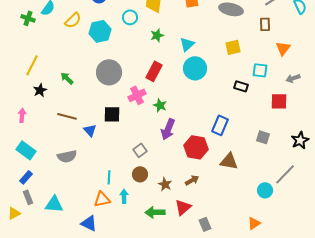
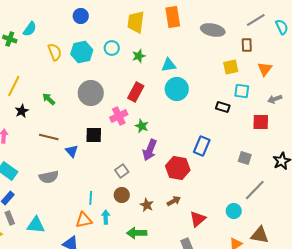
cyan circle: (130, 17) -> (112, 48), moved
yellow semicircle: (73, 20) -> (55, 52), moved, turned -66
cyan triangle: (187, 44) -> (169, 65), turned 35
yellow square: (233, 47) -> (231, 67), moved
brown triangle: (229, 161) -> (260, 235), moved
gray line: (285, 174) -> (255, 190), moved
cyan circle: (265, 190) -> (234, 211), moved
red triangle: (183, 207) -> (198, 219), moved

